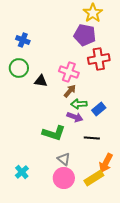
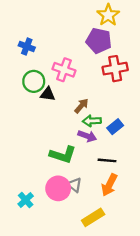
green circle: (19, 68) -> (34, 81), moved
pink cross: (69, 72) -> (64, 70), moved
orange arrow: (106, 163) -> (109, 185), moved
pink circle: (64, 178) -> (58, 188), moved
yellow rectangle: (94, 178) -> (93, 217), moved

